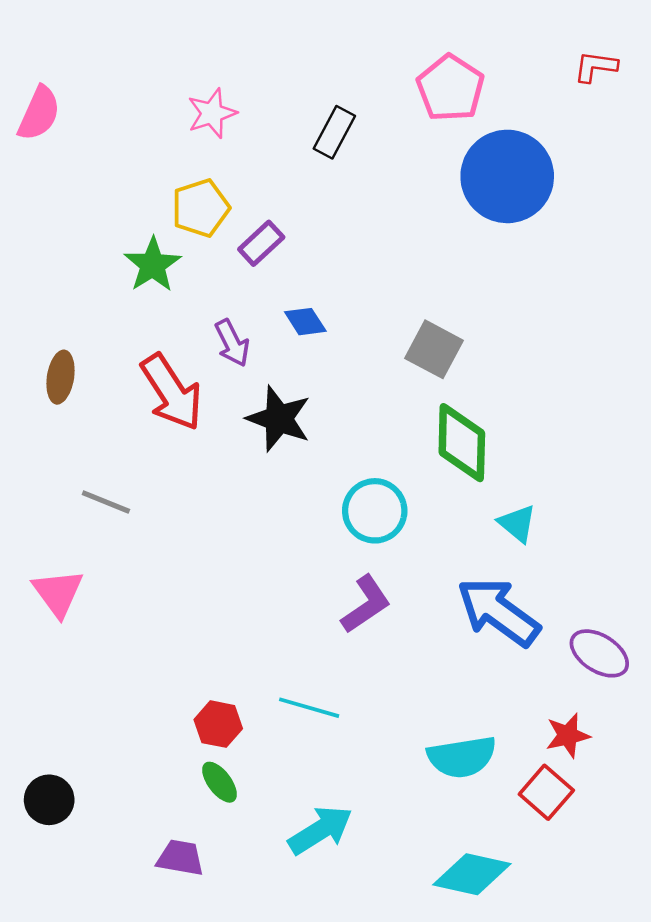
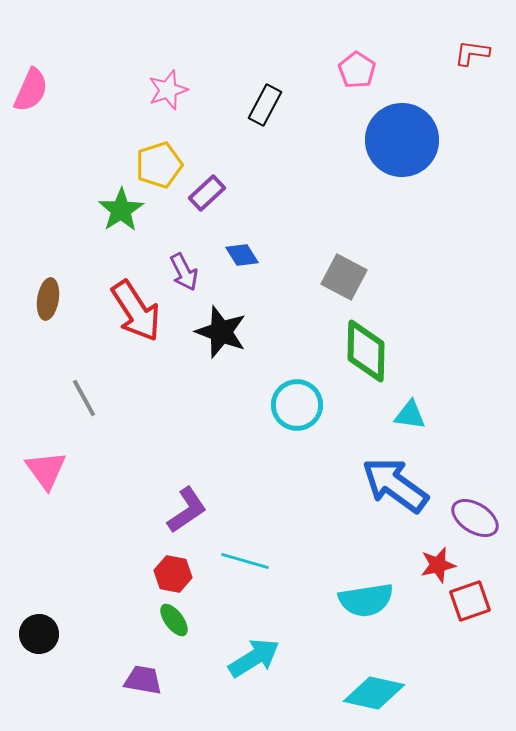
pink pentagon: (450, 88) -> (357, 70), size x0.7
gray line: (106, 502) -> (84, 398), turned 39
cyan triangle: (517, 523) -> (410, 415), turned -32
purple L-shape: (366, 604) -> (187, 510), moved
red star: (568, 735) -> (438, 565), moved
red square: (546, 792) -> (470, 601), moved, turned 30

